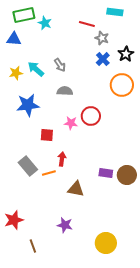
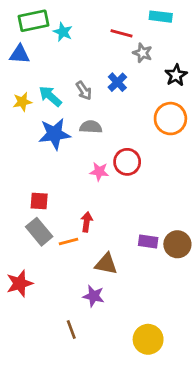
blue cross: (103, 59) -> (117, 82), moved
blue star: (28, 105) -> (54, 134), moved
red square: (47, 135) -> (39, 201), moved
red star: (14, 220) -> (20, 283), moved
purple star: (65, 225) -> (94, 296), moved
brown line: (33, 246) -> (71, 330), moved

